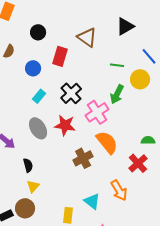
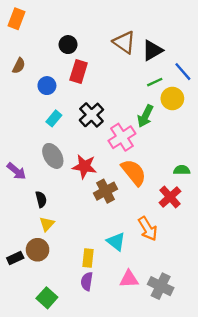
black triangle: (125, 26) -> (152, 50), moved
black circle: (38, 32) -> (68, 45), moved
brown triangle: (87, 37) -> (124, 42), moved
green line: (117, 65) -> (155, 82), moved, turned -32
red star: (65, 125) -> (84, 166), moved

